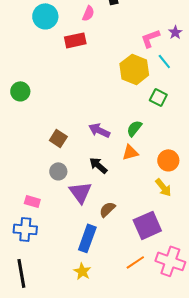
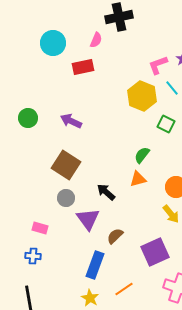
purple arrow: (99, 130) -> (71, 121), moved
brown square: (58, 138) -> (66, 165), size x1.6
blue cross: (25, 229) -> (33, 256), size x0.7
orange line: (135, 262) -> (124, 289), moved

